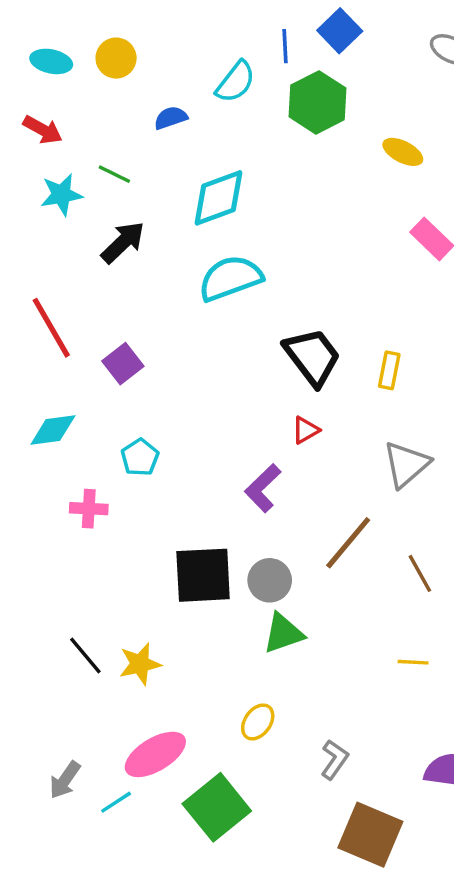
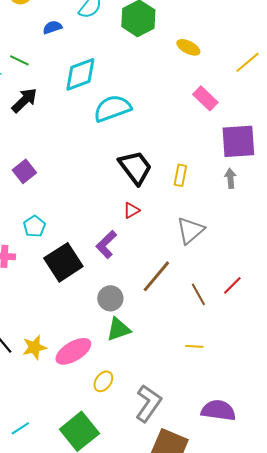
cyan semicircle: (230, 278) -> (112, 108), moved
black square: (203, 575) -> (63, 262), moved, turned -30
pink ellipse: (155, 754) -> (73, 351), moved
gray L-shape: (335, 760) -> (148, 403), size x1.6

